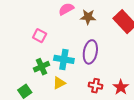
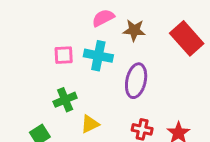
pink square: (40, 36) -> (64, 55), turned -32
cyan cross: (64, 59) -> (98, 56), moved

